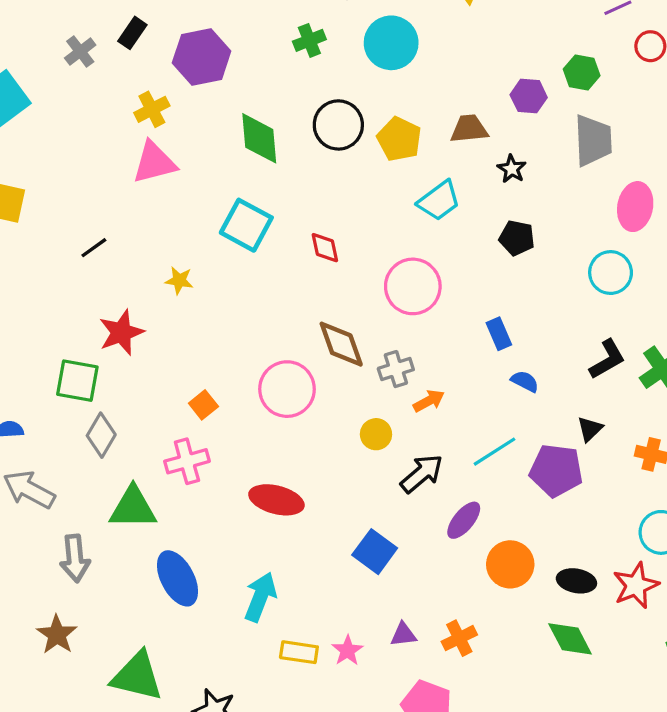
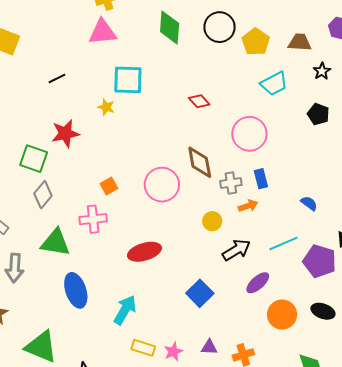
cyan square: (246, 225) -> (128, 80), moved, turned -36
red diamond: (325, 248) -> (199, 101), turned -40
blue rectangle: (499, 334) -> (261, 179), moved
red ellipse: (276, 500) -> (144, 252), turned -40
black ellipse: (576, 581) -> (323, 311), moved

